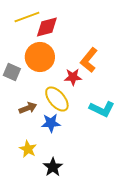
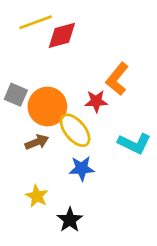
orange circle: (40, 57) -> (47, 107), moved
blue star: (51, 123) -> (82, 168), moved

